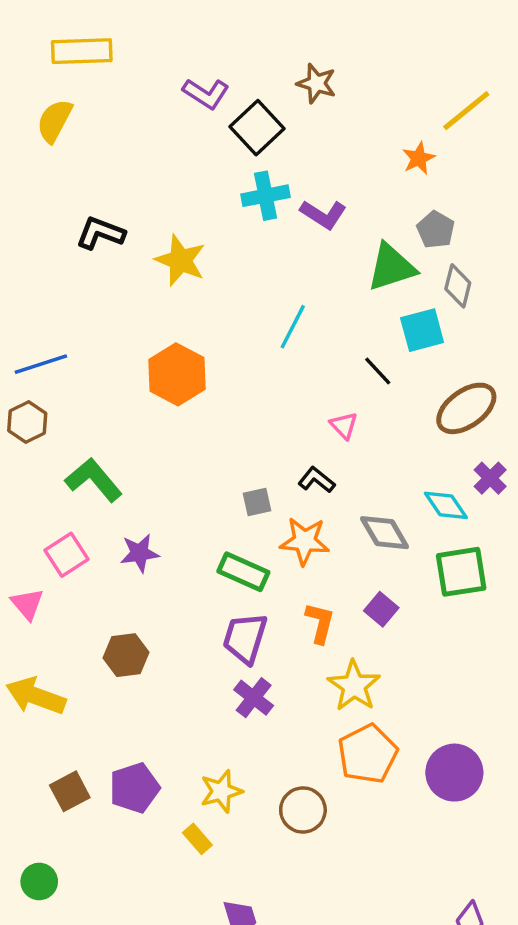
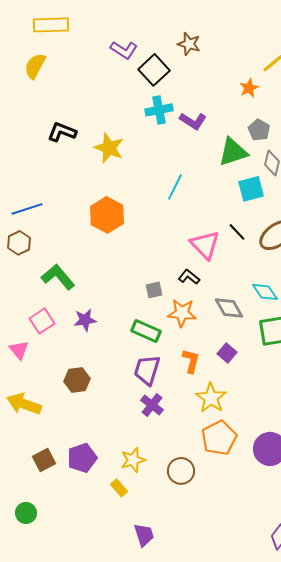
black line: (378, 371) -> (237, 232), moved
pink triangle: (344, 425) -> (205, 245), size x1.8

